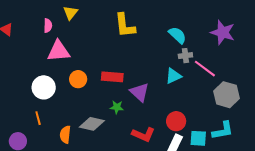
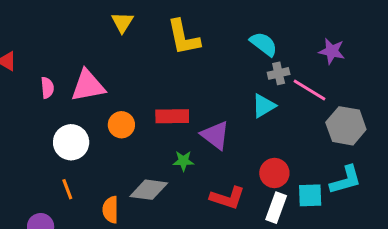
yellow triangle: (70, 13) -> (122, 22), moved
pink semicircle: (48, 26) -> (47, 88), moved
purple star: (223, 32) -> (332, 51), moved, size x0.7

